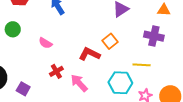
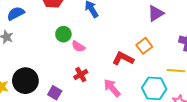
green circle: (13, 29) -> (63, 34), moved
red cross: (56, 71) -> (81, 75), moved

